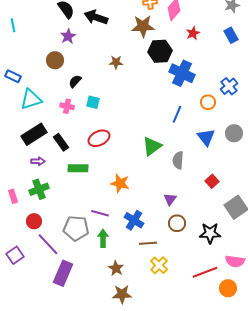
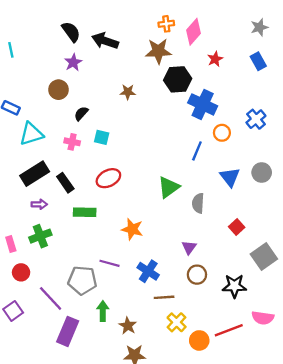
orange circle: (208, 102) -> (222, 133), moved
red circle: (34, 221) -> (21, 272), moved
green arrow: (103, 238) -> (103, 311), moved
orange circle: (228, 288) -> (199, 340), moved

